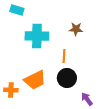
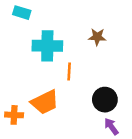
orange line: (64, 56) -> (69, 71), moved
black circle: (67, 78) -> (105, 100), moved

